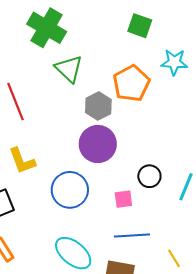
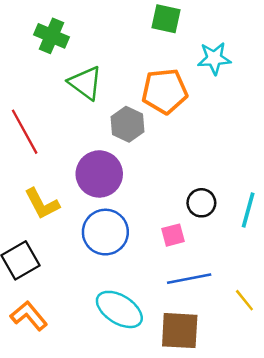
green cross: (47, 28) -> (51, 36), size x0.7
orange pentagon: (131, 83) -> (165, 91), turned 30
purple circle: (98, 144) -> (99, 174), moved

